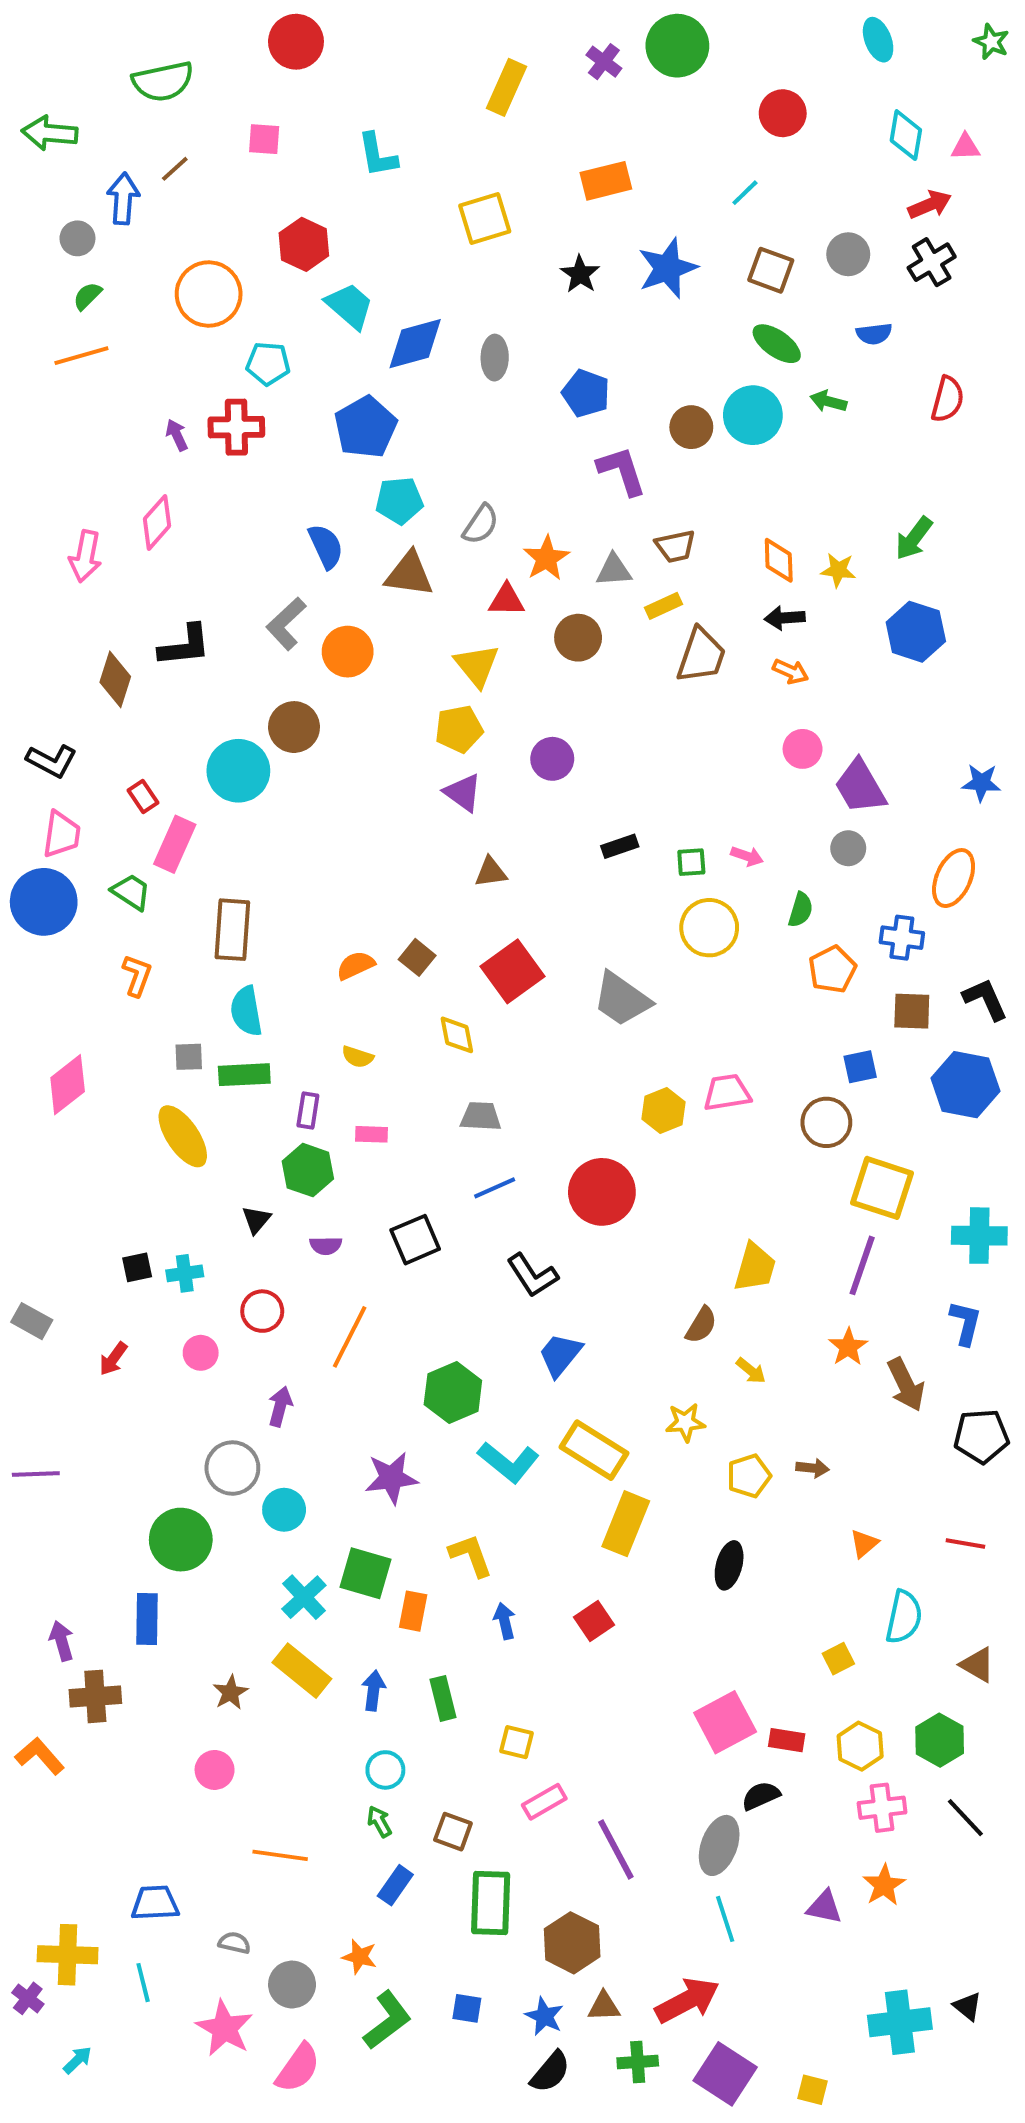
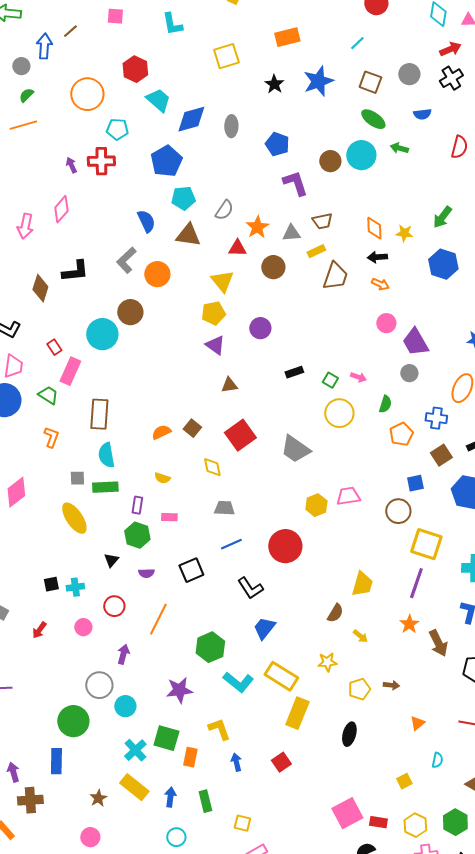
green square: (691, 862) -> (330, 380), turned 35
brown square: (912, 1011) -> (441, 455), turned -35
cyan semicircle: (904, 1617) -> (437, 760), size x0.6

